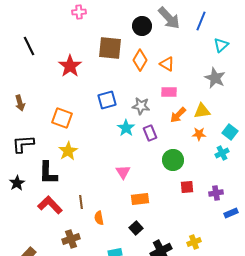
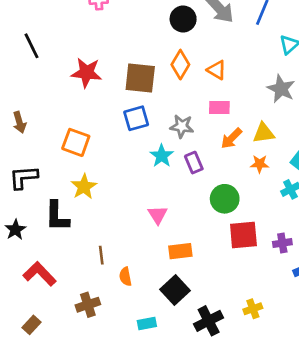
brown square: (110, 48) -> (140, 78), moved
red star: (70, 66) -> (87, 73), turned -30
red square: (187, 187) -> (243, 235), size x1.6
red L-shape: (50, 205) -> (40, 274), moved
black square: (136, 228) -> (175, 290), size x1.5

